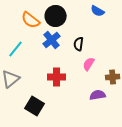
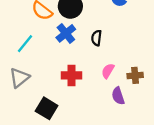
pink semicircle: (89, 64) -> (108, 71), moved
purple semicircle: (98, 95) -> (118, 96), turned -98

